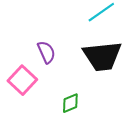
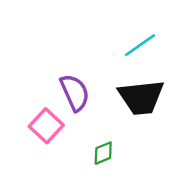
purple semicircle: (46, 52) -> (75, 93), size x1.4

